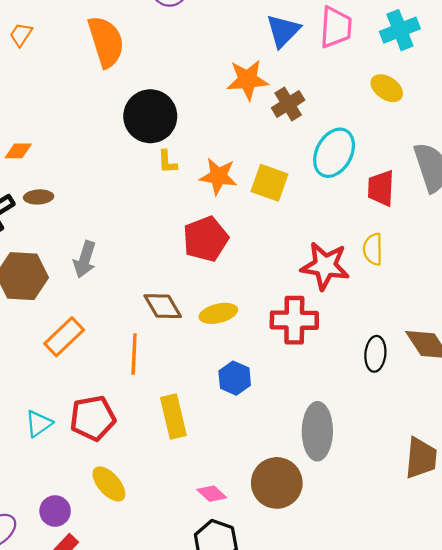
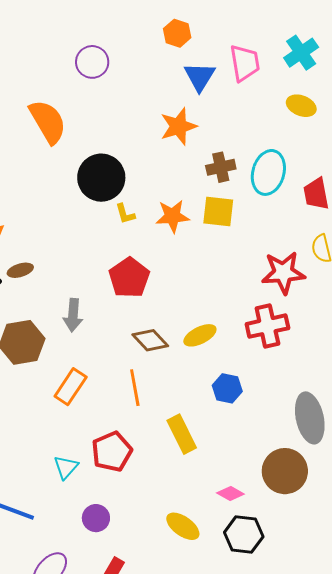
brown cross: (288, 104) -> (221, 167), moved, turned 32
red pentagon: (206, 239) -> (129, 278), moved
yellow ellipse: (109, 484) -> (183, 526), moved
purple circle: (55, 511) -> (96, 518), moved

